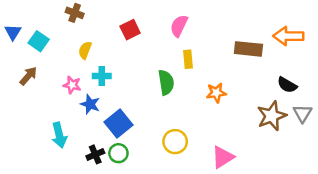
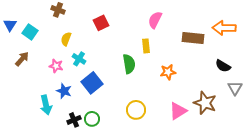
pink semicircle: (179, 26) -> (155, 20), moved
cyan cross: (102, 76) -> (79, 59), turned 32
blue star: (90, 104) -> (64, 91), moved
brown star: (272, 116) -> (205, 103), moved, turned -30
blue square: (118, 124) -> (92, 83), moved
pink triangle: (223, 157) -> (178, 111), moved

